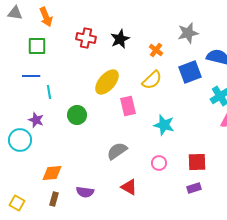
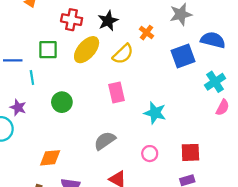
green square: (37, 46) -> (48, 50), moved
yellow semicircle: (152, 80) -> (123, 54), moved
yellow ellipse: (107, 82) -> (87, 50), moved
orange diamond: (52, 173) -> (50, 158), moved

